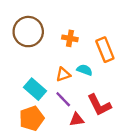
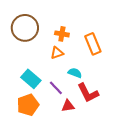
cyan semicircle: (85, 70) -> (75, 73), moved
orange triangle: (63, 74) -> (57, 53), moved

